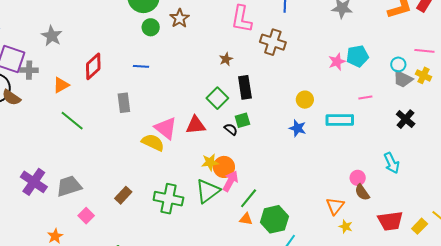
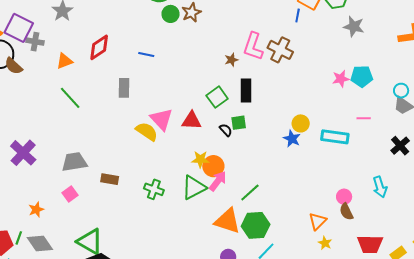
pink L-shape: (242, 19) -> (253, 46), moved
green circle: (151, 27) -> (171, 14), moved
yellow circle: (305, 100) -> (301, 123), moved
gray trapezoid: (69, 186) -> (74, 162), moved
brown rectangle: (123, 195) -> (110, 179), turned 48
green line: (249, 198) -> (250, 192), moved
green cross: (168, 199) -> (154, 189), size x0.7
orange triangle: (246, 219) -> (227, 221), size x2.0

